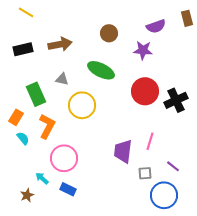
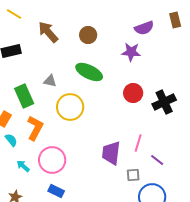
brown circle: (109, 33) -> (88, 35), moved
brown arrow: (60, 44) -> (48, 32), moved, turned -120
red circle: (145, 91) -> (133, 93), size x0.7
purple line: (173, 166) -> (157, 160), moved
cyan arrow: (42, 178) -> (23, 166), moved

